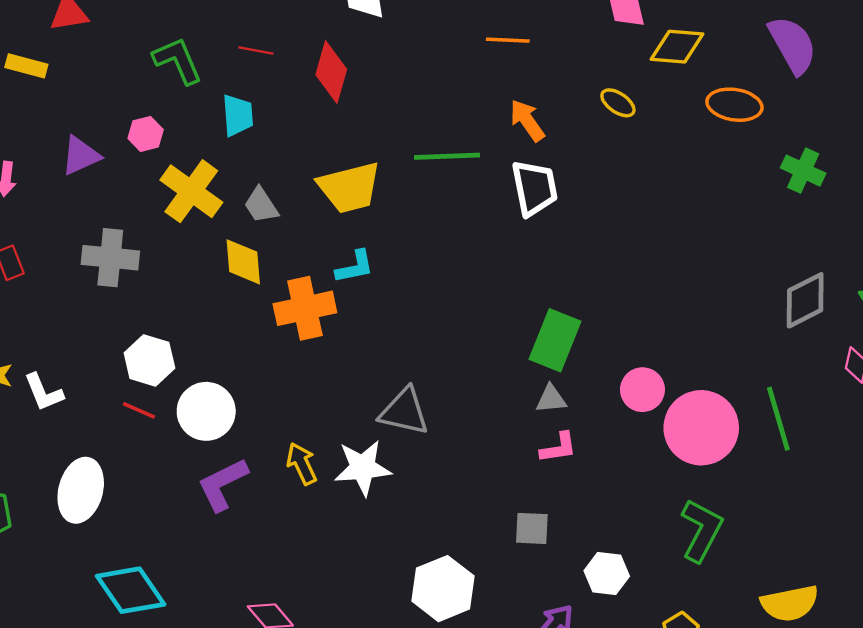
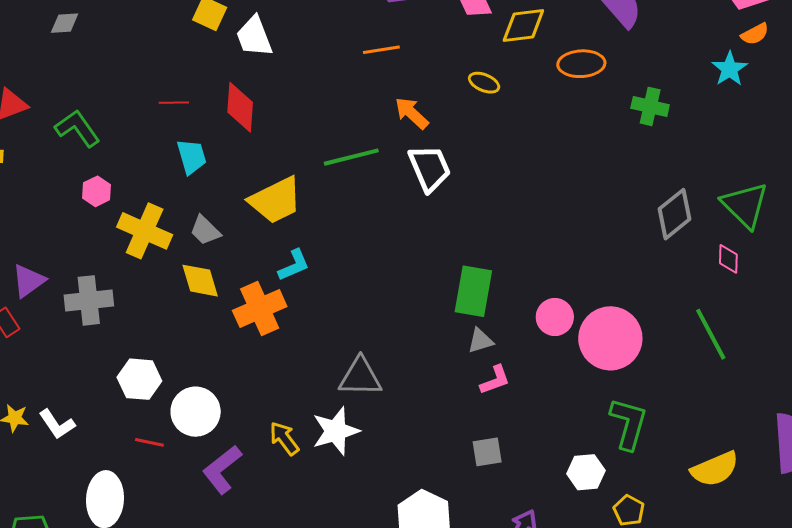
green L-shape: (178, 61) -> (77, 128), moved
cyan trapezoid: (238, 115) -> (192, 157), moved
purple triangle: (81, 156) -> (28, 281), moved
red line: (139, 410) -> (149, 442), moved
green line: (778, 419) -> (711, 334), moved
white hexagon: (607, 573) -> (586, 472), moved

